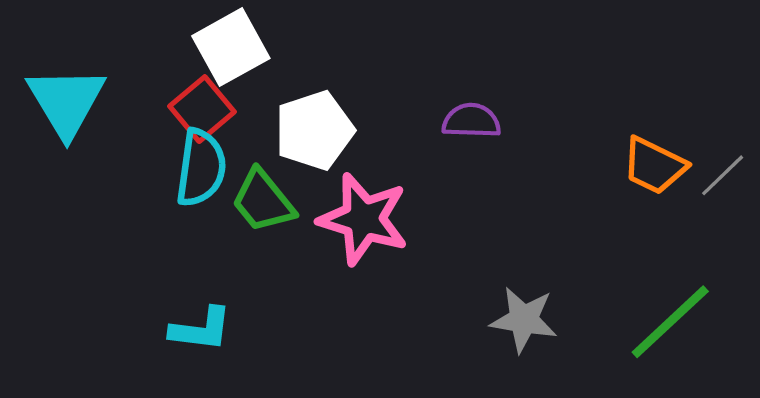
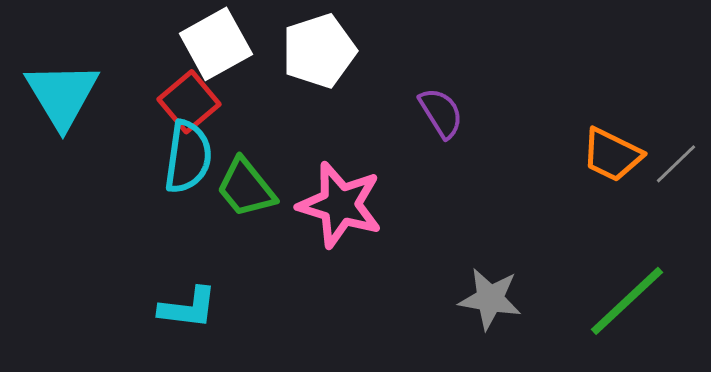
purple semicircle: (471, 121) -> (441, 113), turned 56
white pentagon: (314, 130) -> (319, 51), moved

